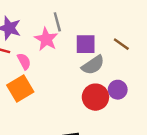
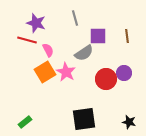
pink star: (46, 39) -> (66, 72), moved
brown line: (121, 44) -> (127, 36), turned 48
gray semicircle: (93, 65) -> (84, 53), moved

